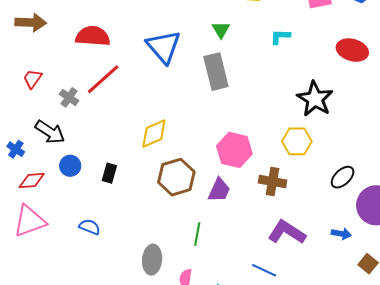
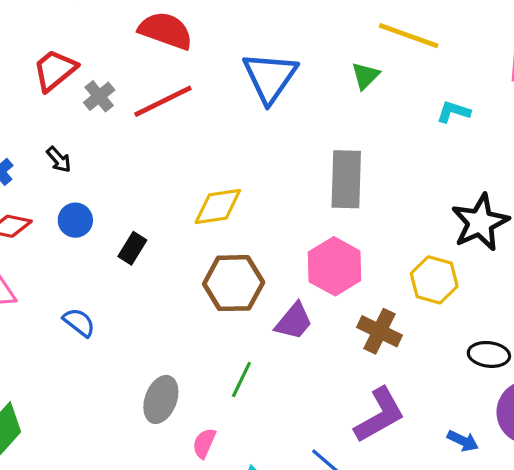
gray rectangle: (216, 72) -> (346, 179), moved
red trapezoid: (32, 79) -> (55, 70), size x1.4
gray cross: (69, 97) -> (99, 96), moved
black arrow: (50, 132) -> (59, 160), size x0.6
black ellipse: (343, 177) -> (489, 354), turned 35
purple L-shape: (287, 232) -> (380, 415), turned 102

